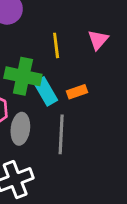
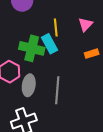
cyan rectangle: (46, 91) -> (50, 44), moved
orange rectangle: (77, 92) -> (92, 54), moved

